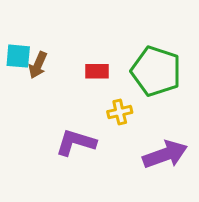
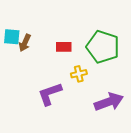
purple L-shape: (76, 142) -> (50, 94), turned -36

